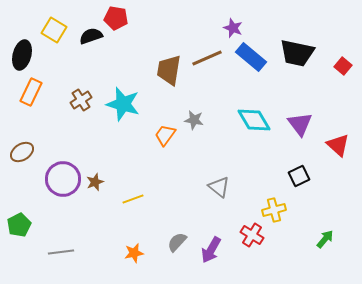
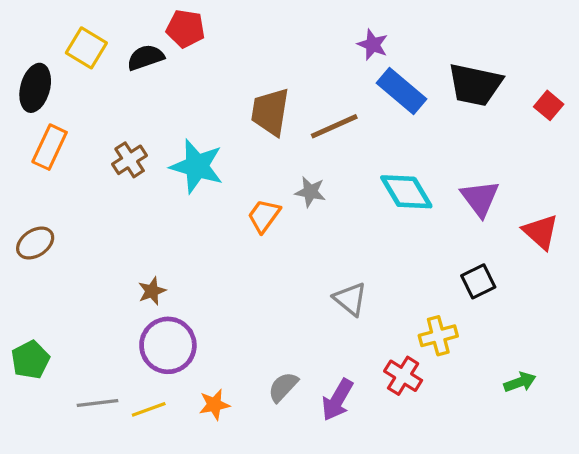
brown line: (207, 58) -> (334, 126), moved
purple circle: (63, 179) -> (168, 345), moved
yellow line: (133, 199) -> (149, 409), moved
green arrow: (325, 239) -> (520, 382), turned 30

